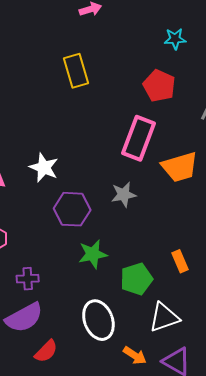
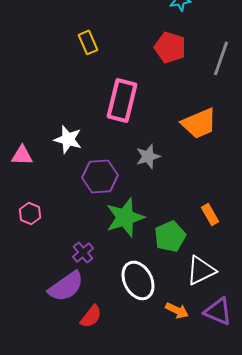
yellow rectangle: (76, 71) -> (88, 42), size x0.7
pink rectangle: (138, 138) -> (122, 100), moved
green star: (93, 254) -> (125, 217), size x1.4
purple cross: (28, 279) -> (83, 252), moved, turned -30

